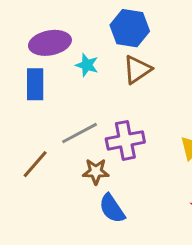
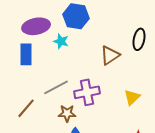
blue hexagon: (130, 28) -> (76, 16), moved
brown triangle: (137, 69) -> (110, 55), moved

